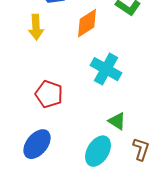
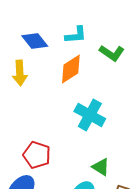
red pentagon: (49, 94) -> (37, 155), moved

